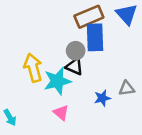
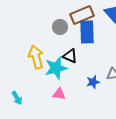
gray circle: (76, 51) -> (60, 27), moved
pink triangle: (61, 113) -> (59, 94), turned -32

